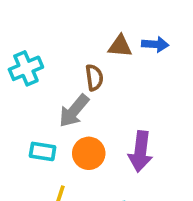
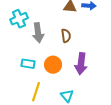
brown semicircle: (94, 78) -> (66, 36), moved
gray arrow: (74, 111) -> (38, 33), moved, turned -48

